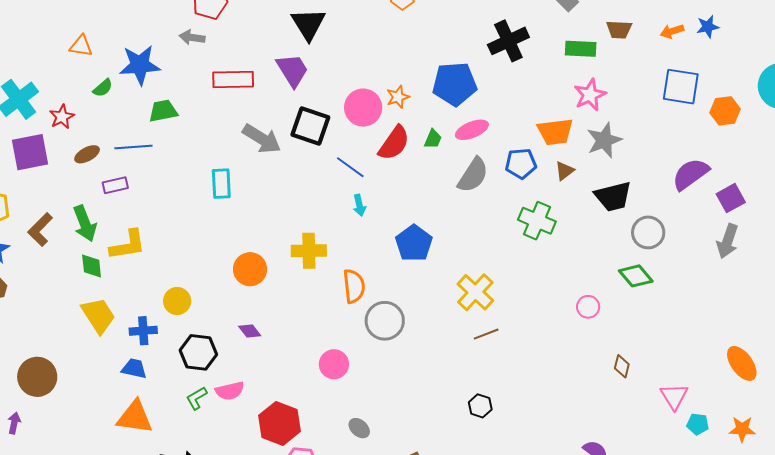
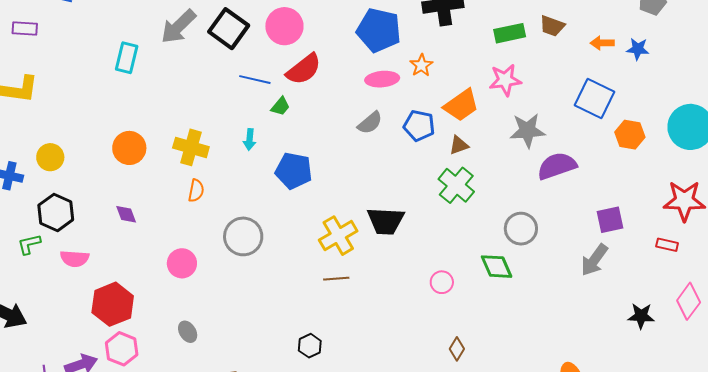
green rectangle: (581, 49) -> (510, 33), turned -32
orange star: (398, 97) -> (421, 65), moved, turned -30
orange trapezoid: (555, 132) -> (461, 105), turned -45
gray arrow: (262, 139) -> (178, 27), turned 87
green trapezoid: (433, 139) -> (280, 106), moved
gray star: (604, 140) -> (527, 131), moved
blue line: (350, 167) -> (255, 80), turned -40
purple semicircle: (691, 174) -> (557, 166), moved
gray semicircle: (473, 175) -> (370, 123), size x0.7
black trapezoid: (613, 197) -> (386, 221), moved
cyan arrow: (359, 205) -> (250, 139), moved
green cross: (537, 221) -> (456, 185), moved
blue pentagon: (414, 243) -> (294, 171), turned 30
orange semicircle: (354, 286) -> (196, 191), moved, size x0.7
purple diamond: (250, 331) -> (126, 214), moved
green L-shape: (197, 398) -> (29, 244), moved

